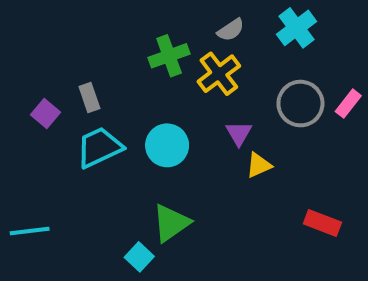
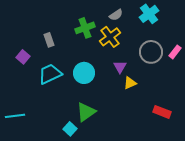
gray rectangle: (89, 98) -> (49, 40), moved

